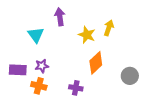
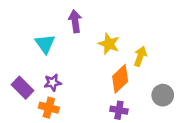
yellow arrow: (109, 28) -> (140, 56), moved
purple rectangle: (18, 70) -> (23, 88), turned 42
purple cross: (76, 88) -> (119, 110), moved

